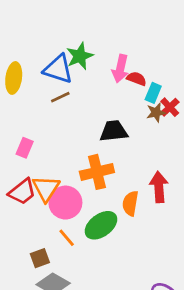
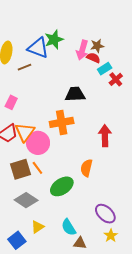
cyan rectangle: (153, 93) -> (105, 69), turned 32
brown line: (60, 97) -> (25, 67), moved
brown star: (156, 112) -> (97, 46), moved
orange semicircle: (130, 203) -> (86, 168), moved
green ellipse: (101, 225) -> (62, 186), moved
brown square: (40, 258) -> (20, 169), moved, size x1.5

